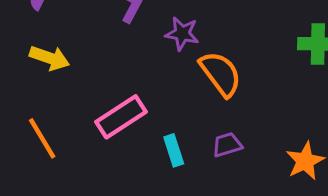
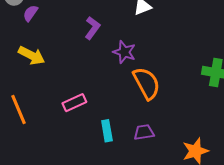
pink rectangle: (121, 117) -> (74, 103), size x0.7

